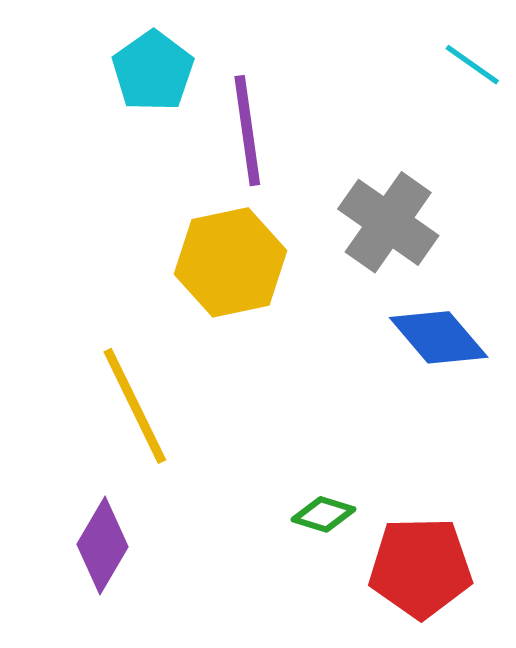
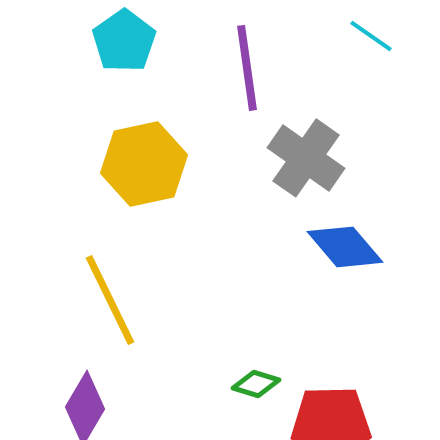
purple line: (247, 131) -> (247, 68), moved
yellow hexagon: (230, 262) -> (144, 164), moved

